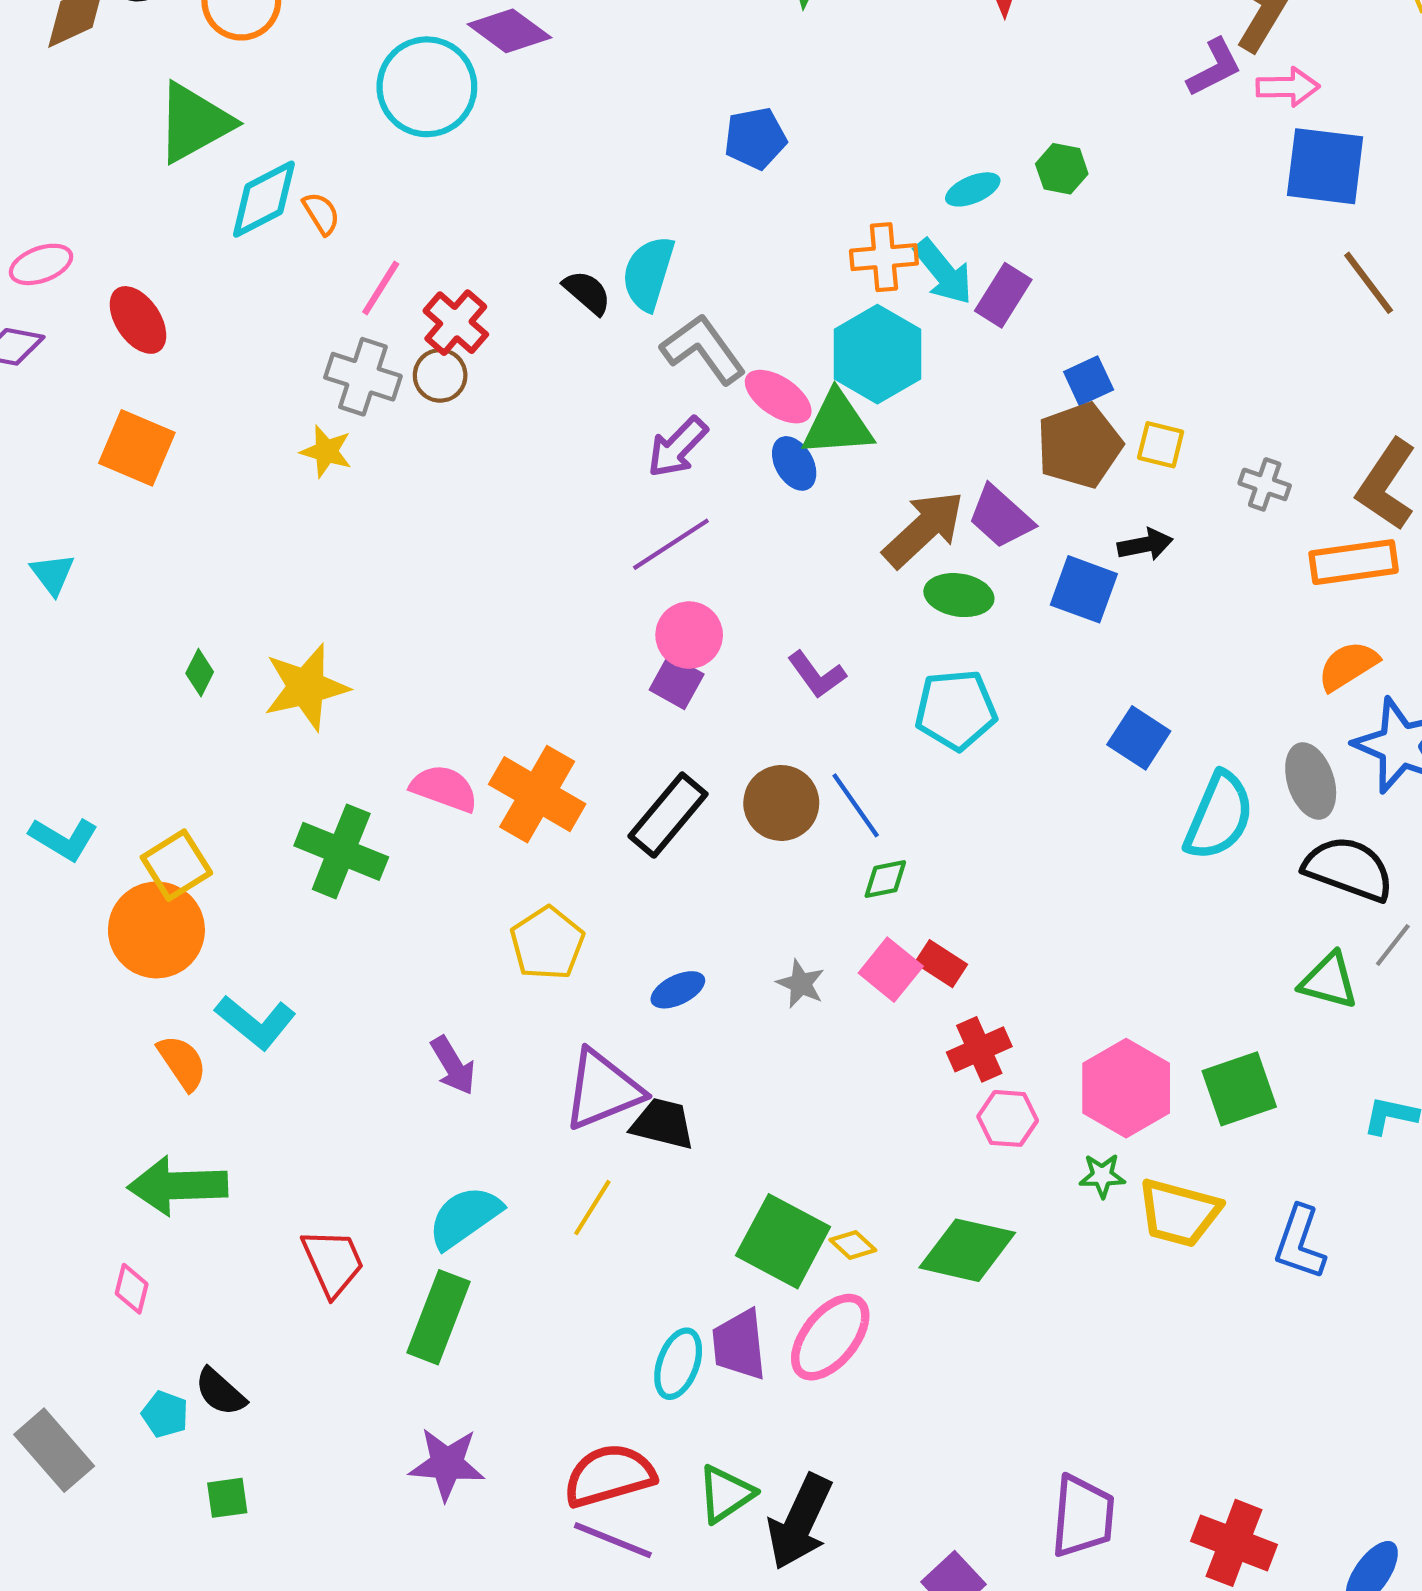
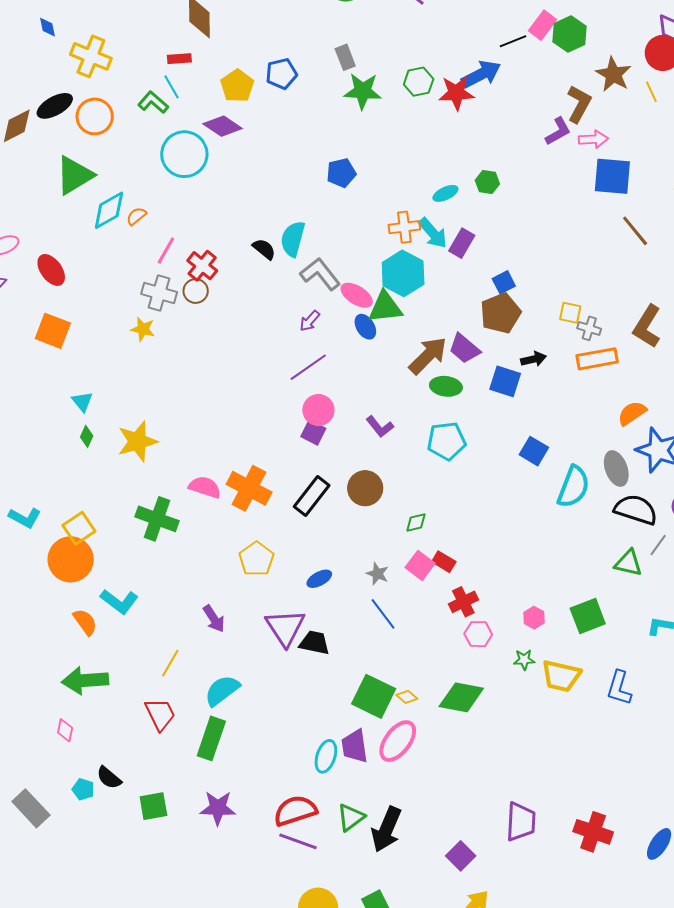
orange semicircle: (321, 213) -> (136, 216), turned -95
yellow square: (1161, 445) -> (570, 313), moved
purple arrow: (677, 447) -> (310, 321), size x0.7
orange rectangle: (1354, 562) -> (597, 359), moved
cyan triangle: (53, 574) -> (82, 401), moved
blue line: (856, 805) -> (383, 614), moved
pink hexagon: (1126, 1088) -> (534, 618), size x0.5
purple triangle: (603, 1090) -> (285, 628), turned -39
yellow line: (592, 1208) -> (170, 663), moved
green square: (227, 1498) -> (153, 806), moved, size x1.4

